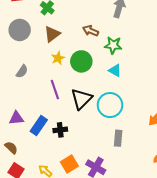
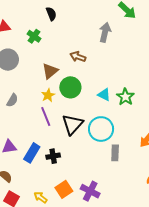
brown triangle: (52, 34) -> (50, 71), moved
green star: (113, 45) -> (125, 97), moved, turned 30
yellow star: (58, 58) -> (48, 95), moved
gray rectangle: (118, 138) -> (115, 153), moved

